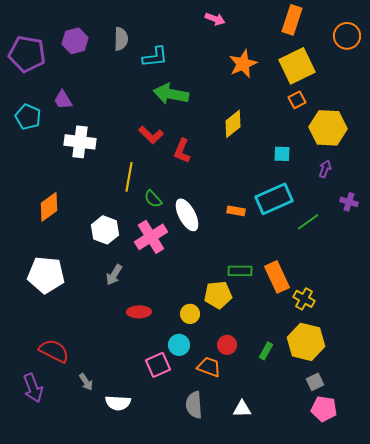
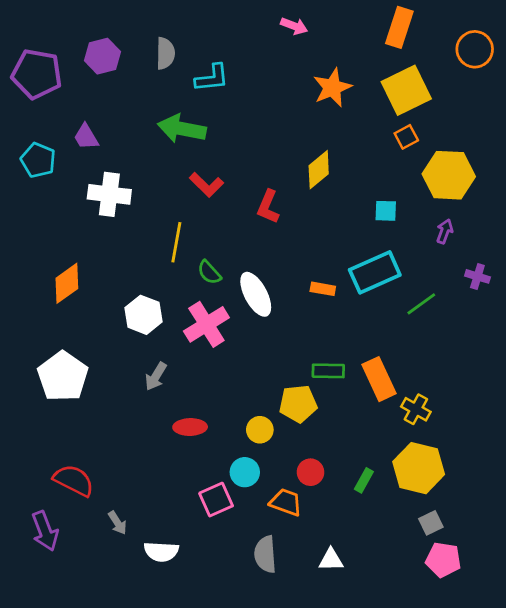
green arrow: (171, 94) -> (182, 129), moved
red L-shape: (182, 151) -> (268, 207), moved
white pentagon: (46, 275) -> (63, 376), turned 30

